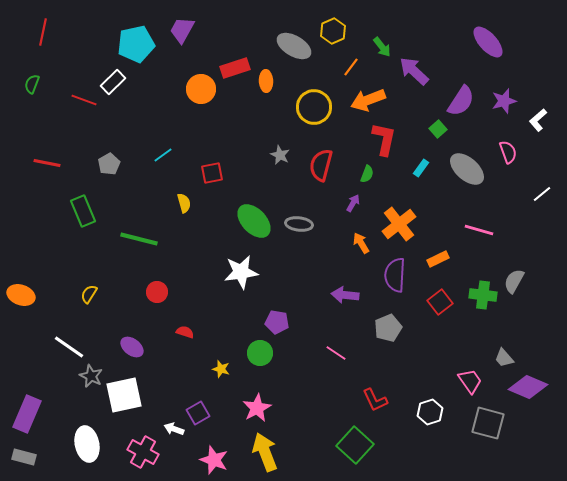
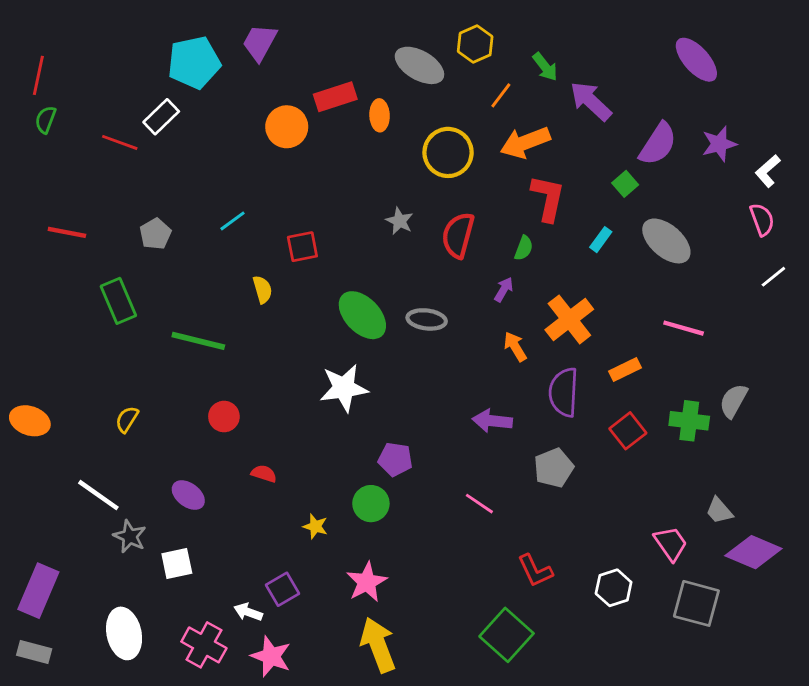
red line: (43, 32) -> (38, 75), moved
pink semicircle: (508, 152) -> (762, 220), moved
white square: (124, 395) -> (177, 564), size x0.6
pink star: (214, 460) -> (271, 656), moved

